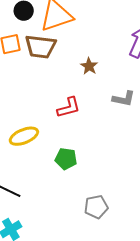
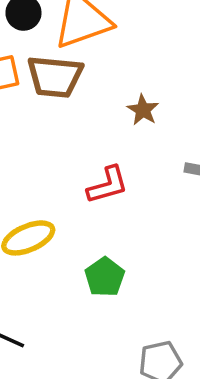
green pentagon: (66, 159) -> (105, 277), turned 30

